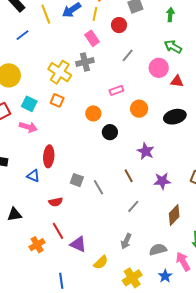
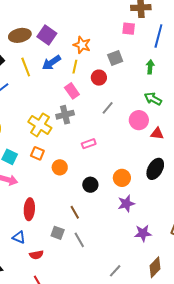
pink rectangle: (116, 90) -> (89, 144), moved
orange circle: (139, 109) -> (122, 178), moved
orange circle: (93, 113) -> (60, 167), moved
black ellipse: (175, 117) -> (155, 169), turned -45
purple star: (146, 151) -> (126, 204), turned 30
blue triangle: (33, 176) -> (19, 237), moved
brown line: (129, 176) -> (75, 212), moved
gray line: (133, 206) -> (115, 271), moved

